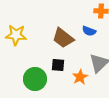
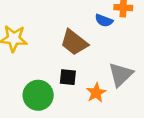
blue semicircle: (89, 31) -> (104, 20), moved

